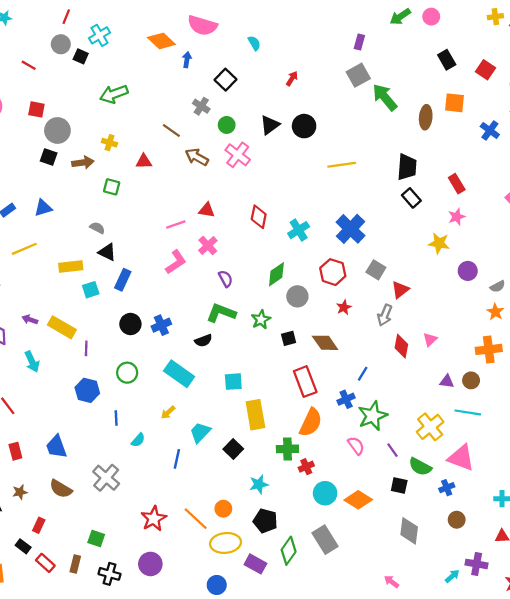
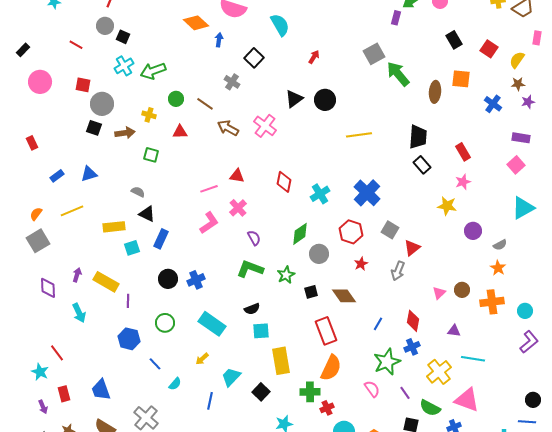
cyan cross: (99, 35) -> (124, 66), moved
purple rectangle: (359, 42) -> (396, 18), moved
cyan semicircle: (254, 43) -> (280, 25), size x1.6
green circle: (227, 125) -> (176, 99), moved
purple arrow: (30, 320) -> (77, 275), turned 88
black semicircle: (203, 341) -> (252, 309), moved
red diamond: (401, 346) -> (413, 321), moved
brown circle: (471, 380) -> (462, 290), moved
blue cross: (346, 399) -> (412, 347), moved
blue line: (116, 418) -> (155, 364), turned -40

